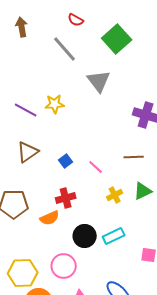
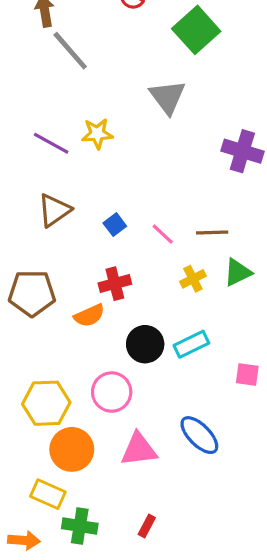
gray line: (65, 49) -> (70, 51), moved
brown line: (134, 157) -> (212, 233), moved

